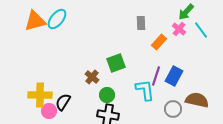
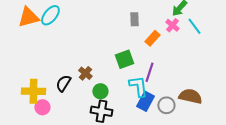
green square: (116, 63) -> (124, 59), moved
blue rectangle: (174, 76) -> (145, 101), moved
black semicircle: (63, 102) -> (63, 83), moved

